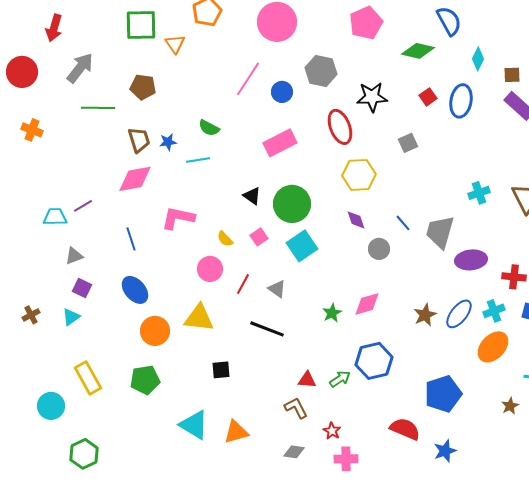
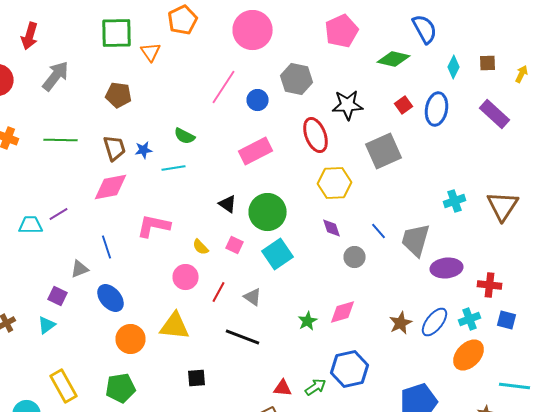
brown square: (512, 75) -> (488, 63), moved
green line: (98, 108) -> (60, 140), moved
gray square: (408, 143) -> (384, 151), size x1.8
pink square: (259, 237) -> (234, 245), turned -30
gray triangle: (74, 256) -> (80, 269), moved

